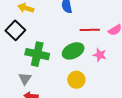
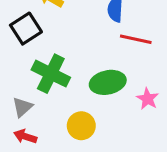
red line: (90, 30) -> (136, 39), moved
yellow circle: (76, 80) -> (81, 126), moved

